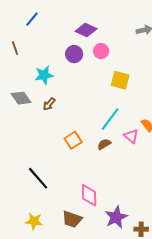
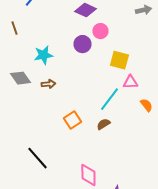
purple circle: (74, 54) -> (82, 44), moved
brown arrow: (49, 104) -> (48, 84), turned -136
pink triangle: (131, 136) -> (130, 82), moved, turned -42

